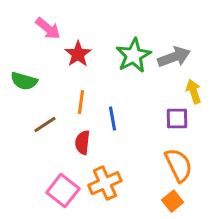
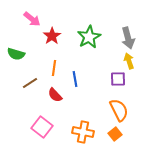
gray arrow: (174, 57) -> (128, 38), moved, turned 95
red semicircle: (82, 143) -> (55, 95), turned -49
orange cross: (105, 183) -> (83, 132), moved, turned 35

